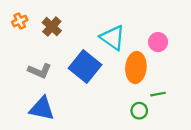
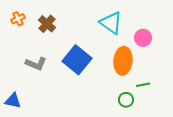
cyan triangle: (113, 38) -> (111, 23), moved
blue triangle: (42, 108) -> (13, 101), moved, size x0.7

